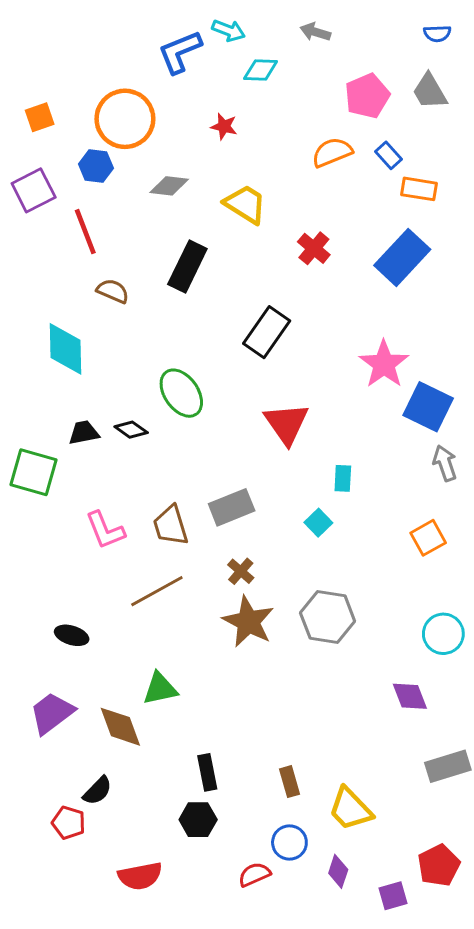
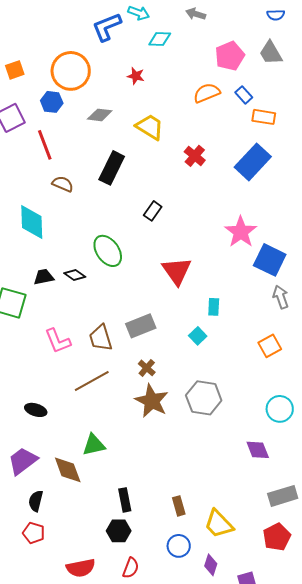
black rectangle: (267, 332) -> (153, 211), moved, size x0.6
black semicircle: (98, 791) -> (36, 501), moved, turned 150
red pentagon: (439, 865) -> (277, 537), moved
red semicircle: (254, 874) -> (131, 568), moved, turned 135

